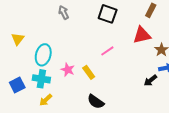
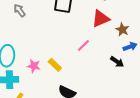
pink line: (107, 51) -> (83, 45), moved
black arrow: (150, 80) -> (117, 62), turned -96

